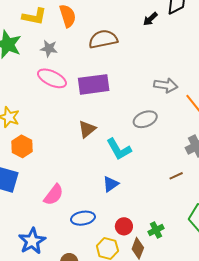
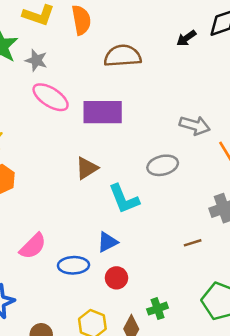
gray star: (49, 48) -> (36, 60), moved
blue ellipse: (83, 218) -> (73, 265), moved
red circle: (124, 226) -> (116, 278), moved

